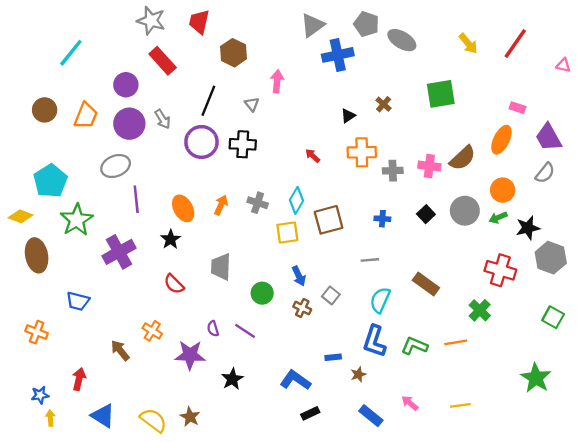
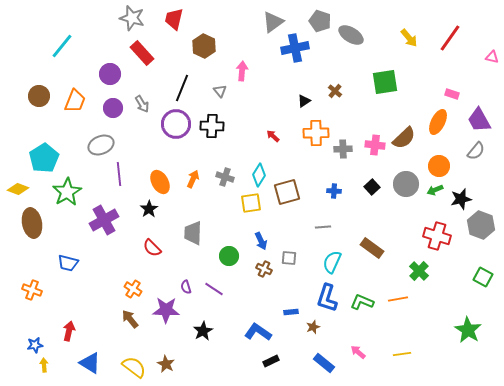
purple circle: (129, 124) -> (113, 108), size x0.7
gray square: (331, 295) -> (289, 258), turned -35
brown arrow: (120, 350) -> (130, 319), moved

